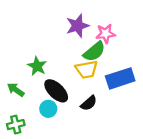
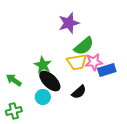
pink star: (106, 34) -> (94, 62), moved
green star: (37, 66) -> (43, 65), moved
blue rectangle: (120, 78) -> (107, 70), size x0.7

